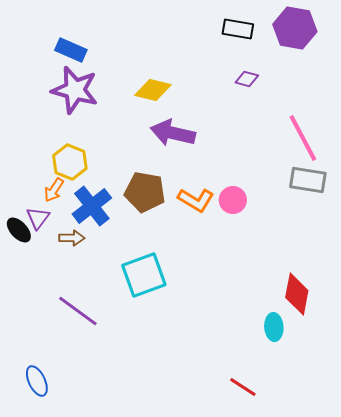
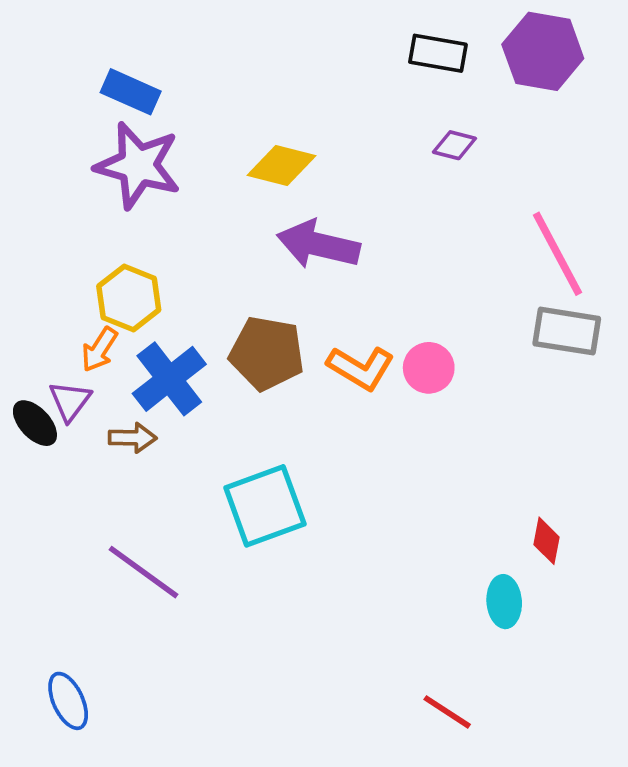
red diamond: (297, 294) -> (546, 541), size x0.6

